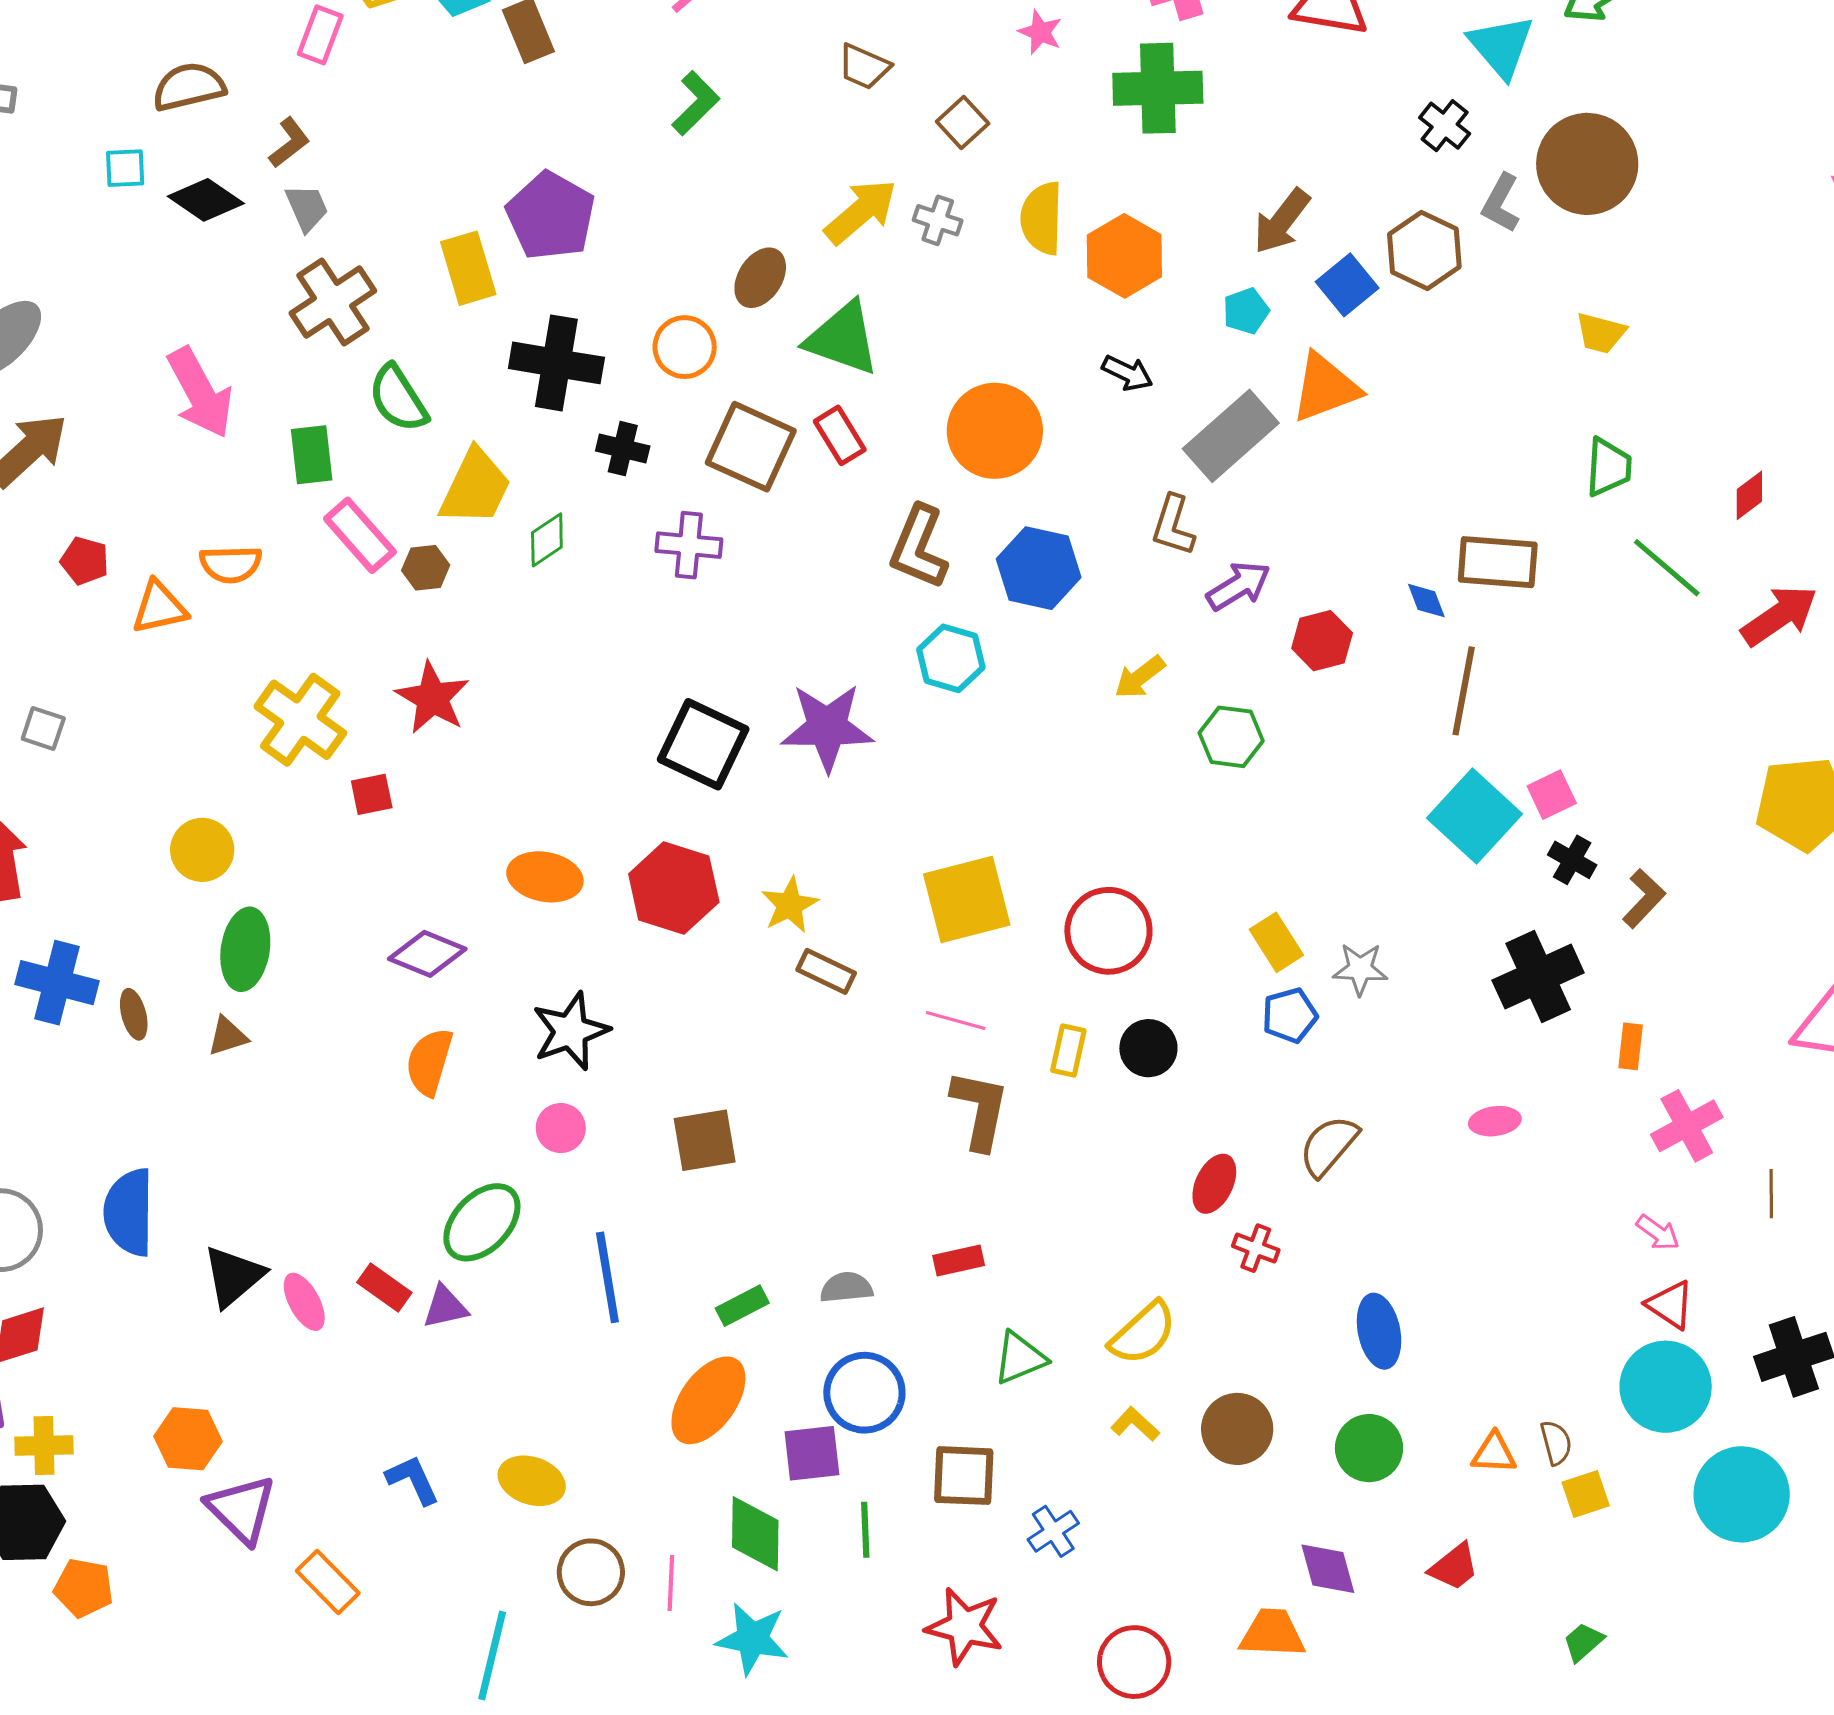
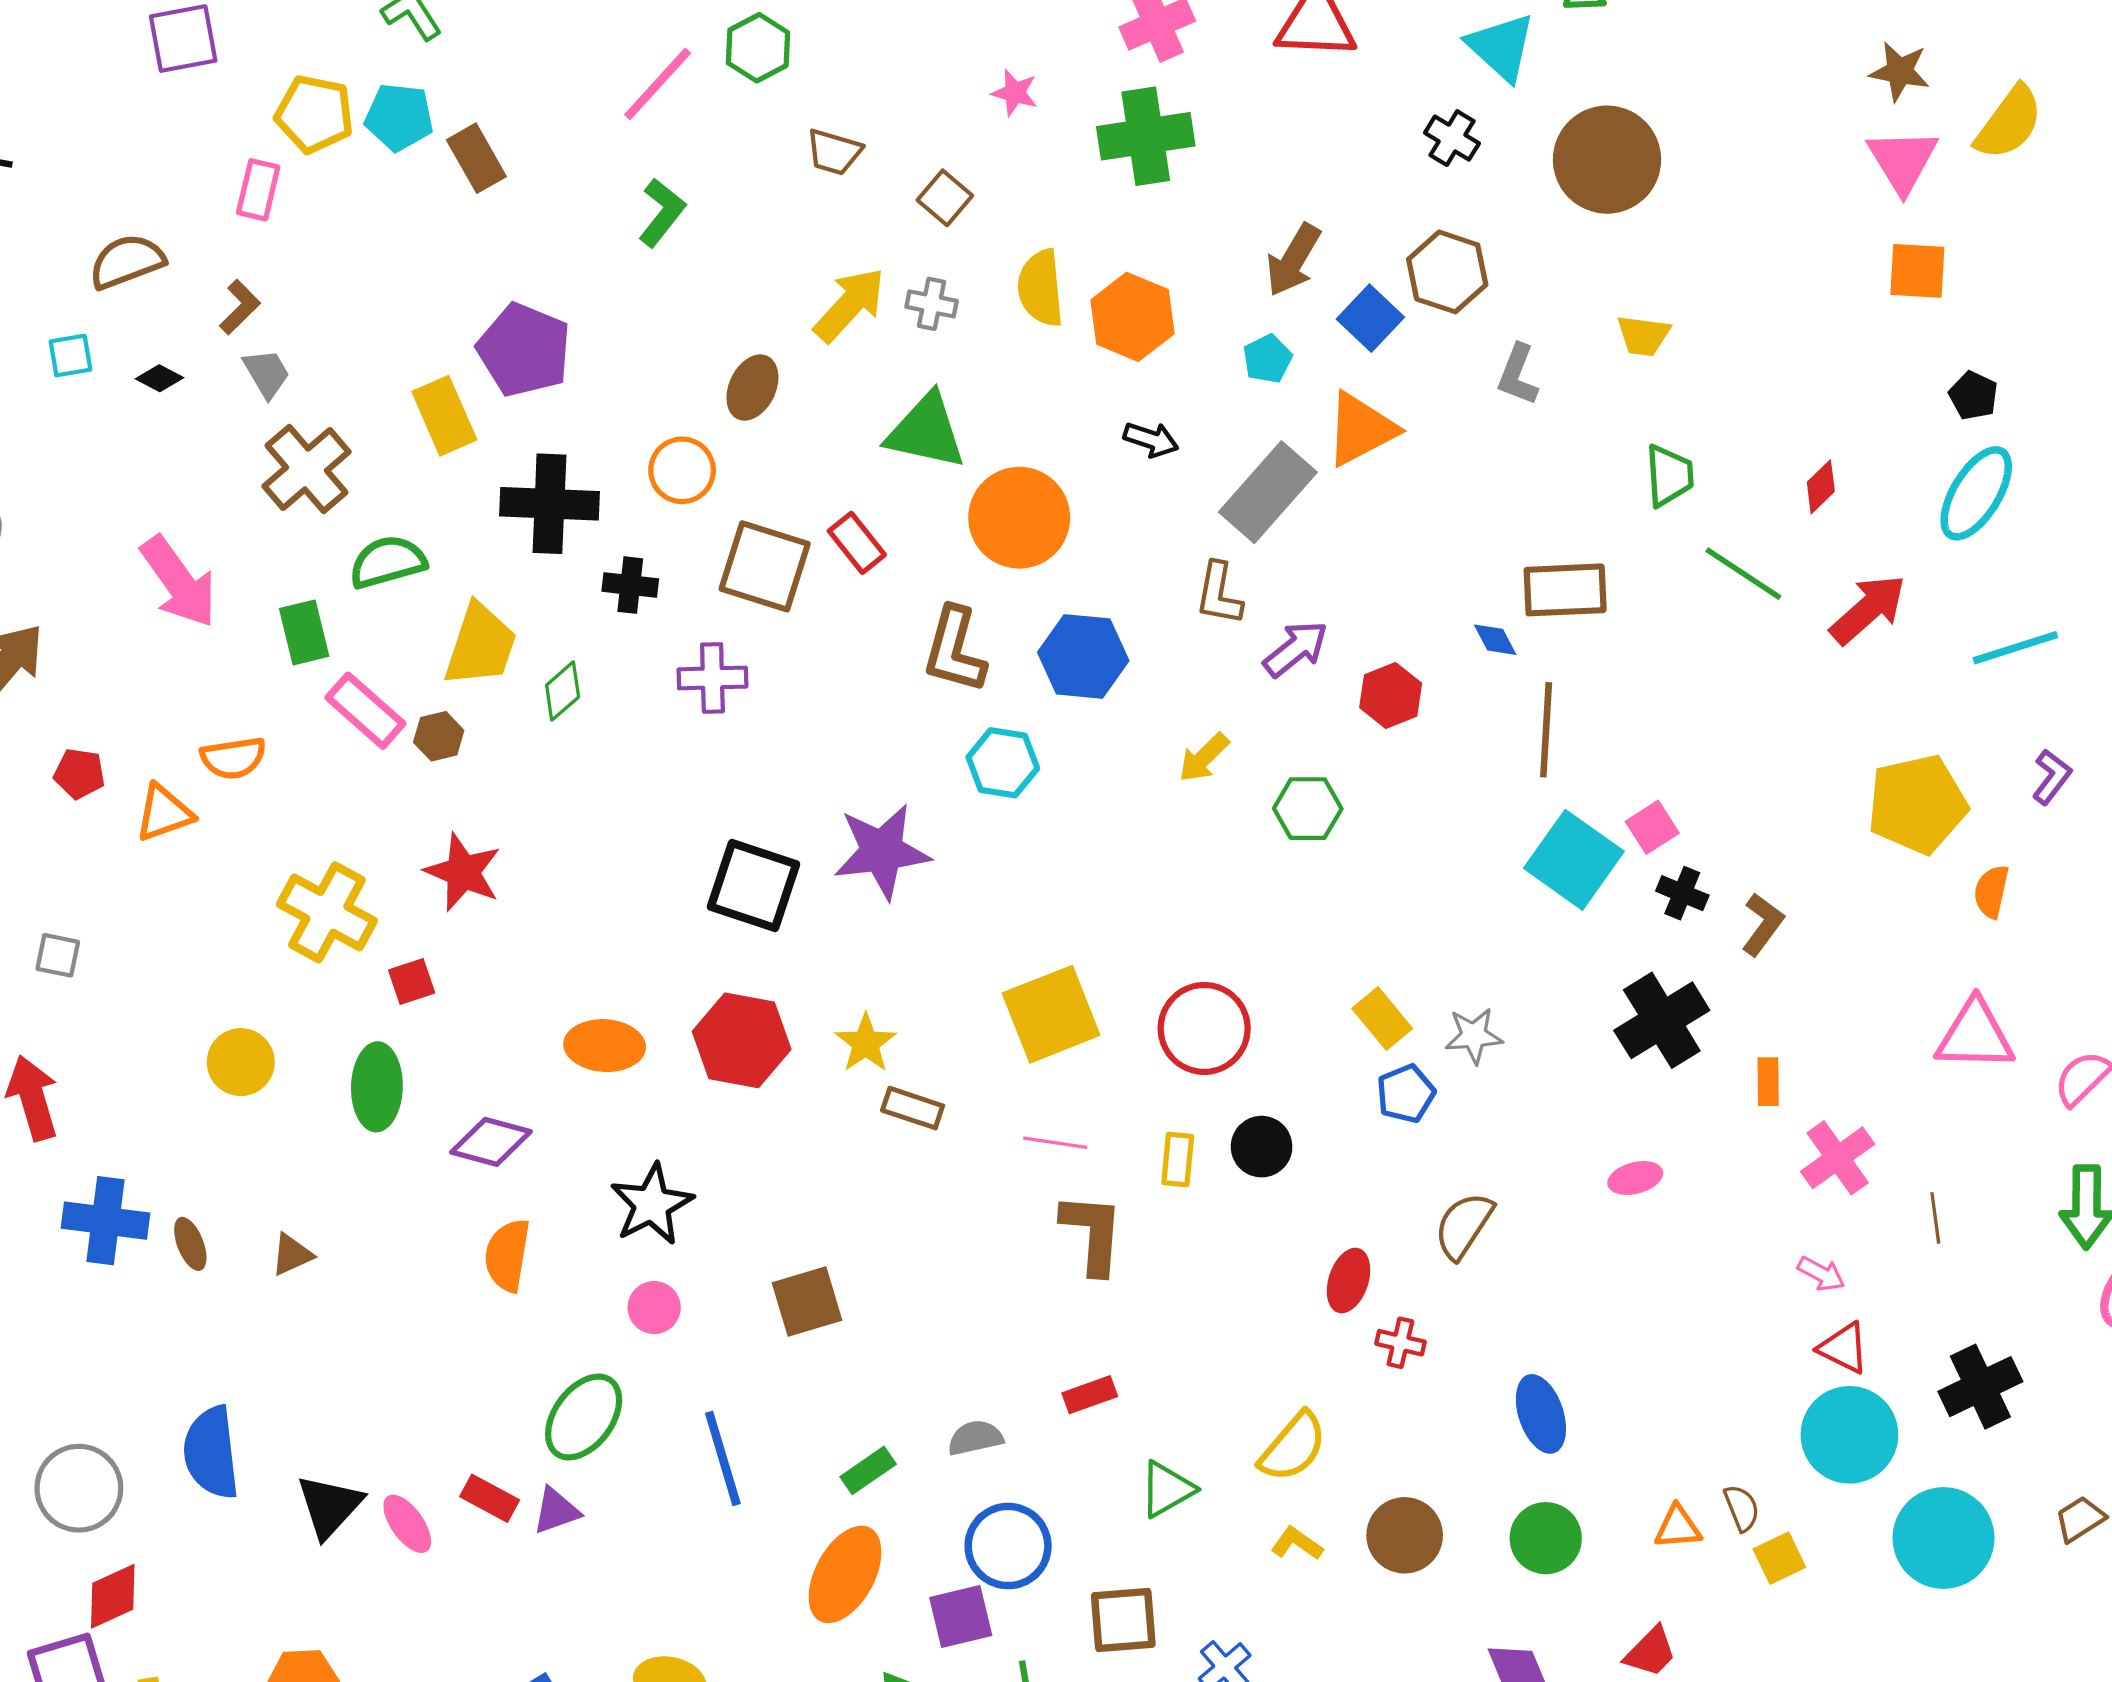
black diamond: (206, 200) -> (159, 378), size x0.6
gray L-shape: (1501, 203) -> (1518, 375), moved
green triangle: (843, 338) -> (926, 431), moved
green semicircle: (398, 399) -> (388, 562), turned 114
green ellipse: (245, 949) -> (377, 1087), moved

